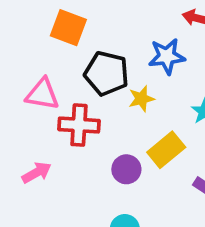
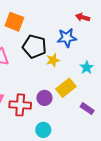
red cross: (79, 125) -> (20, 105), moved

